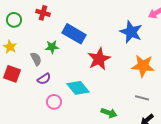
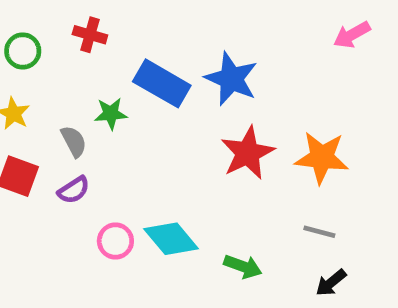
blue star: (131, 32) -> (231, 79), moved
red star: (99, 59) -> (248, 153), moved
purple semicircle: (44, 79) -> (74, 190), moved
cyan diamond: (78, 88) -> (171, 239), moved

